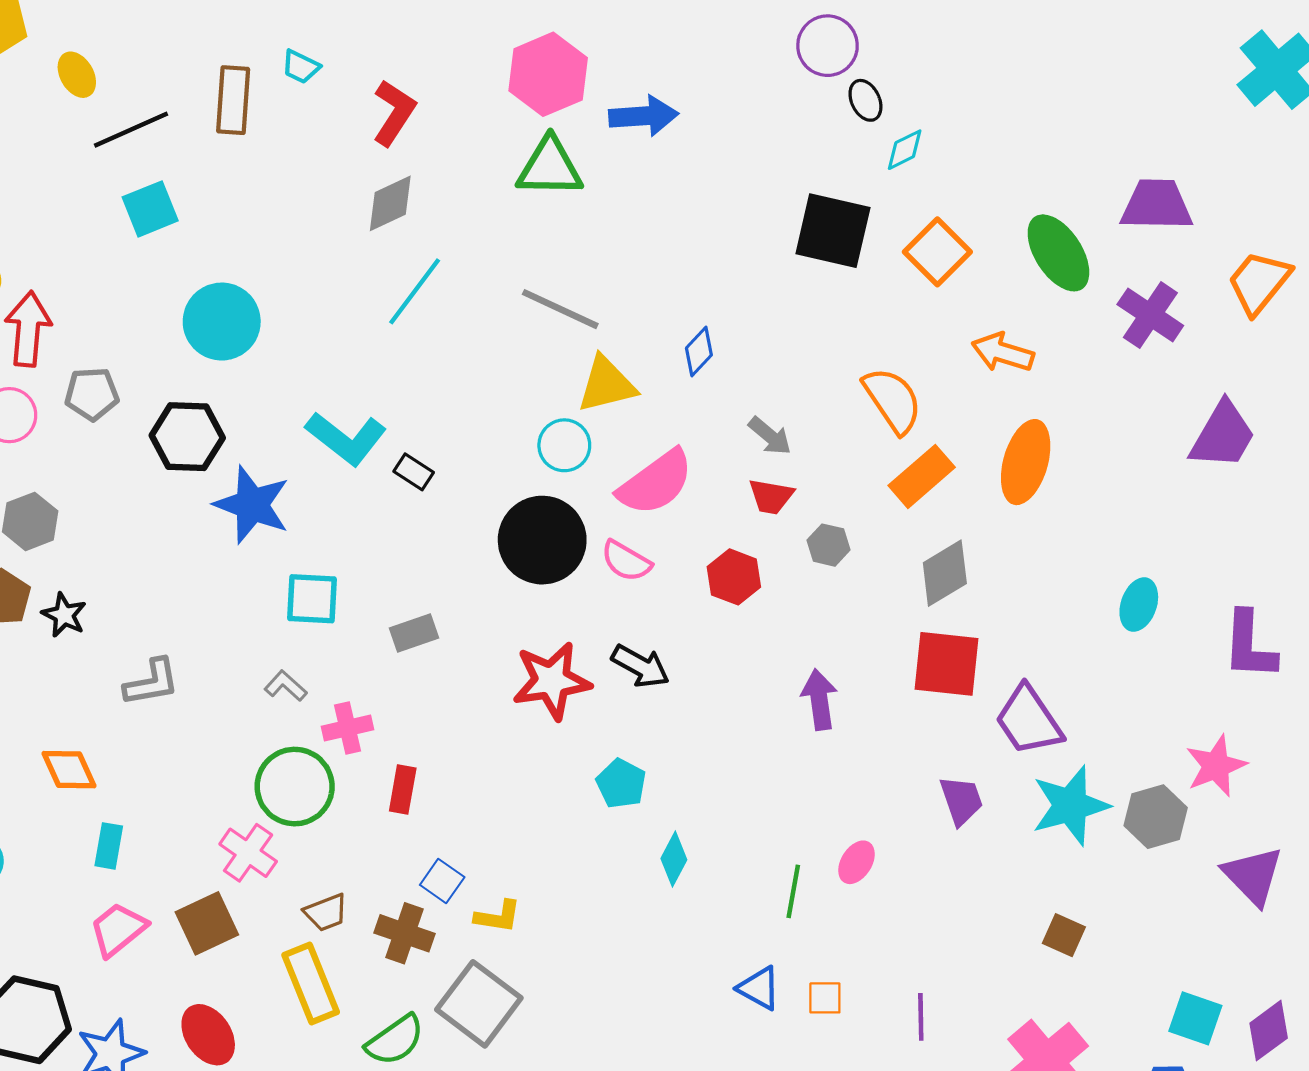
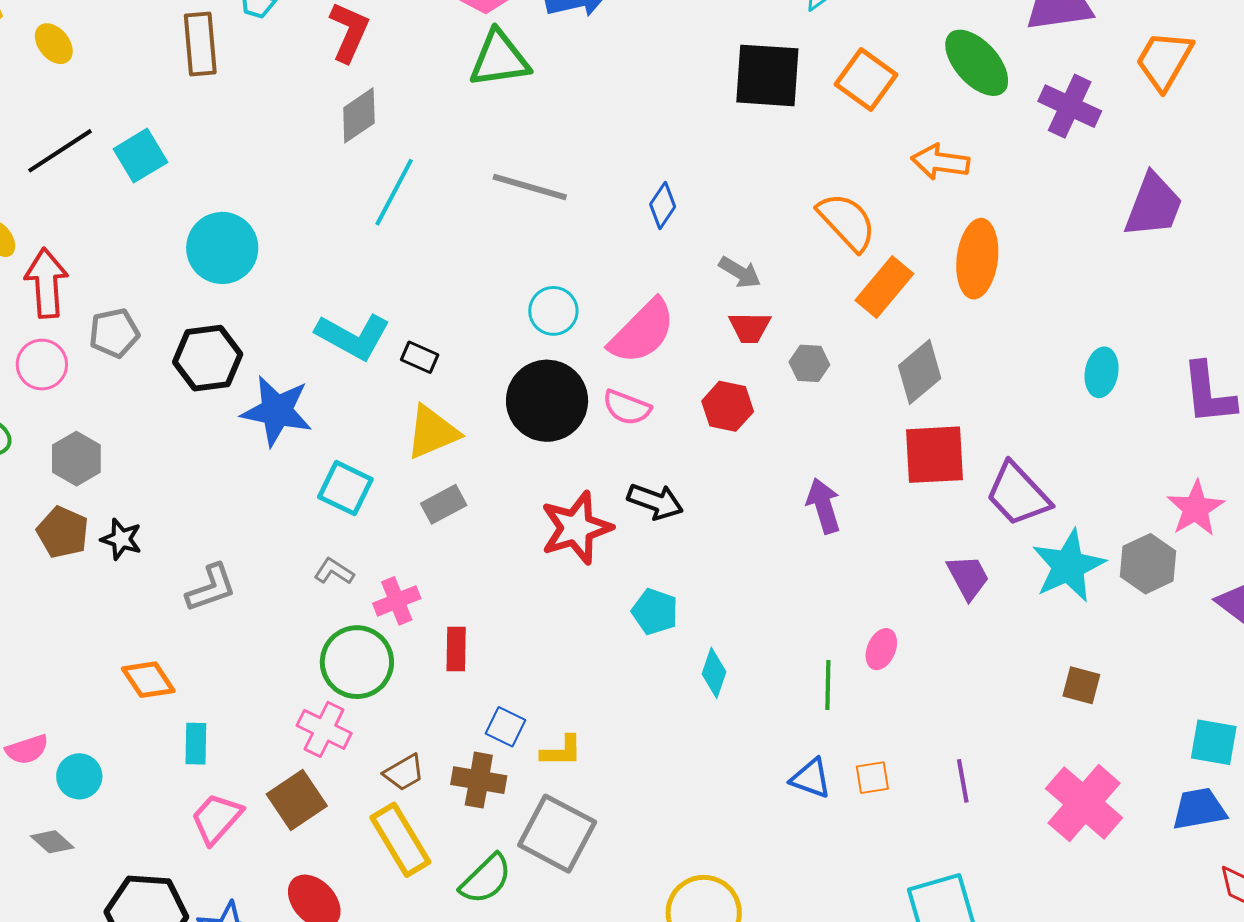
black line: (131, 130) -> (60, 151), moved
yellow triangle: (606, 384) -> (432, 432), moved
cyan square: (312, 599) -> (345, 488), turned 32

